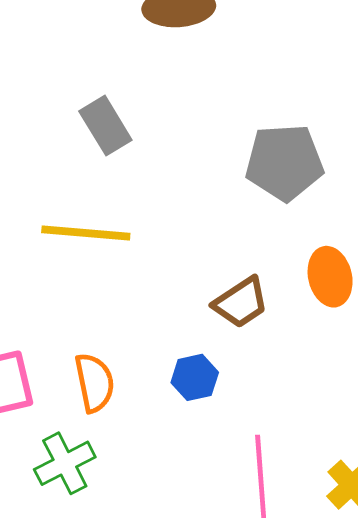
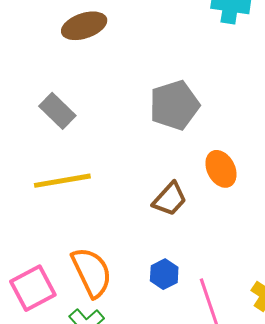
blue hexagon: (195, 377) -> (164, 274), moved
orange semicircle: (95, 383) -> (92, 272), size x1.4

